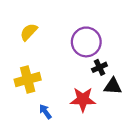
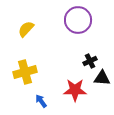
purple circle: (86, 42) -> (78, 20), moved

